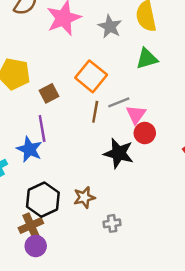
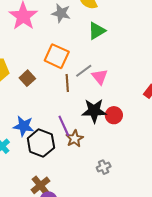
purple line: (42, 129) -> (64, 126), moved
red circle: (145, 133) -> (114, 115), moved
brown star: (84, 197) -> (75, 139), moved
black hexagon: (43, 200) -> (41, 143), moved

